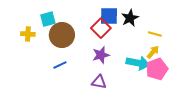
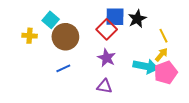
cyan square: (48, 19) -> (51, 20), turned -35
yellow line: (155, 34) -> (164, 36), turned 48
purple star: (101, 55) -> (107, 58), turned -30

